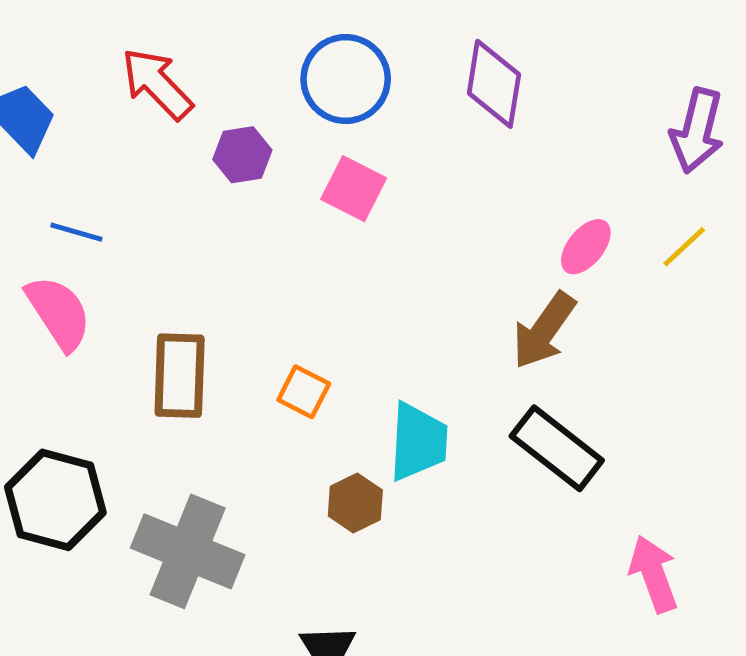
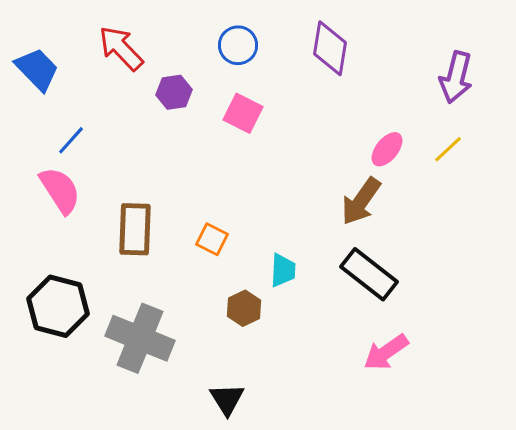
blue circle: (346, 79) -> (238, 45), size x0.7
blue line: (76, 232) -> (71, 140), turned -64
cyan trapezoid: (418, 442) -> (283, 270), size x0.7
pink arrow: (654, 574) -> (386, 352), moved, turned -105

